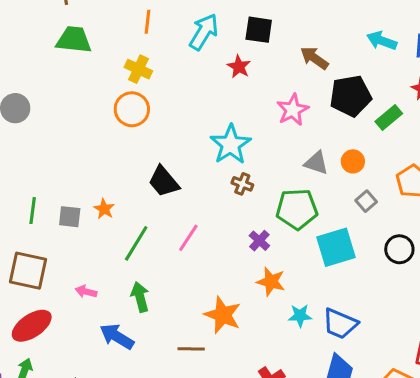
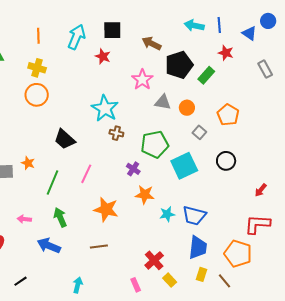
gray triangle: (316, 163) -> (163, 102), moved
orange star: (223, 315) -> (106, 209), moved

